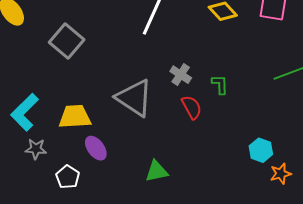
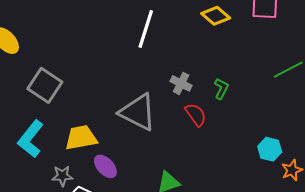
gray square: (67, 41) -> (45, 85), moved
green L-shape: (220, 84) -> (221, 89), turned 35
gray star: (36, 149) -> (62, 176), moved

